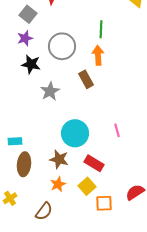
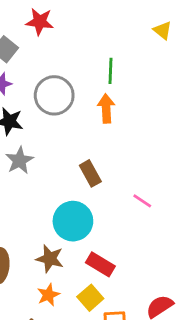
brown rectangle: (86, 79) -> (90, 173), moved
gray star: (50, 91) -> (19, 160), moved
pink line: (117, 130) -> (142, 201), moved, turned -40

